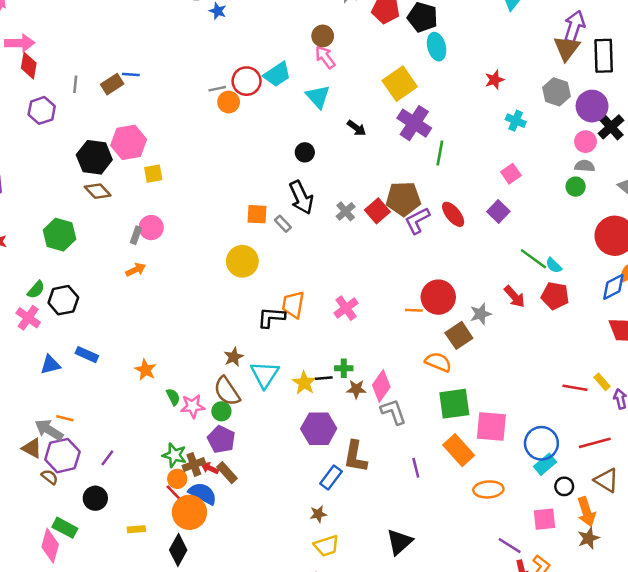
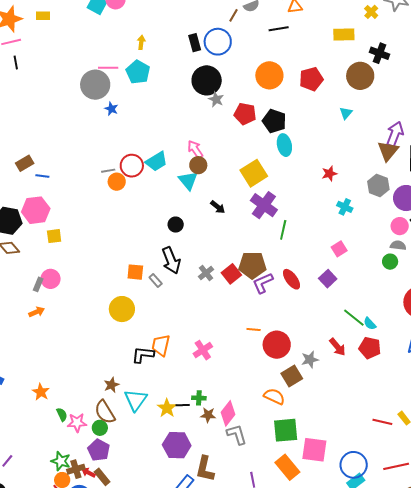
brown circle: (323, 36) -> (198, 165), moved
blue line: (131, 75) -> (42, 176), moved
orange line: (414, 310) -> (254, 329), moved

